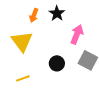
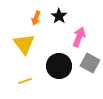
black circle: (57, 63) -> (59, 66), size x1.6

